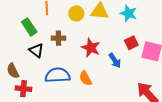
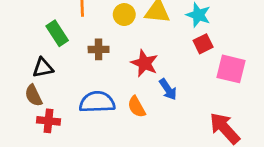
red square: (131, 43) -> (203, 44), moved
black triangle: (36, 51) -> (43, 68), moved, turned -49
blue arrow: (115, 61) -> (168, 89), moved

